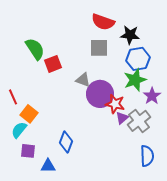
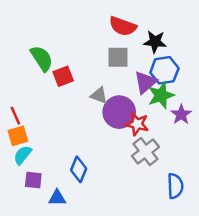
orange square: (29, 114) -> (18, 136), moved, turned 36
purple triangle: (122, 118) -> (145, 82), moved, size x1.5
gray cross: (139, 121) -> (145, 151), moved

